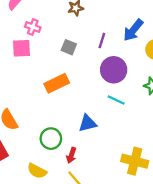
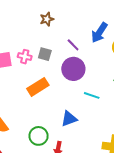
pink cross: (33, 27) -> (25, 57), moved
purple line: (102, 41) -> (73, 45), turned -56
purple circle: (114, 70) -> (73, 69), moved

